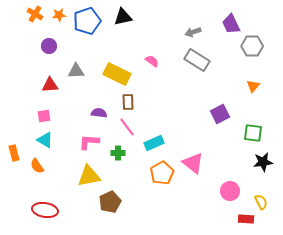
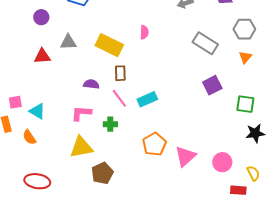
gray hexagon: (252, 46) -> (244, 29), moved
gray rectangle: (197, 60) -> (205, 43), moved
pink semicircle: (152, 61) -> (144, 32), turned 56
pink square: (44, 116) -> (15, 102), moved
cyan rectangle: (154, 143) -> (147, 99), moved
pink triangle: (193, 163) -> (185, 156), moved, turned 40

